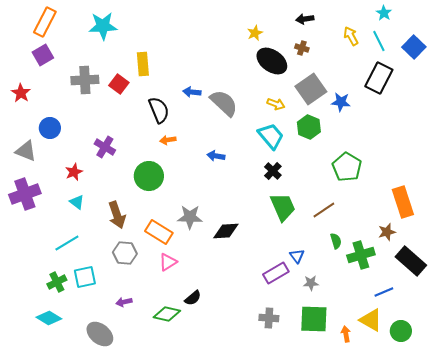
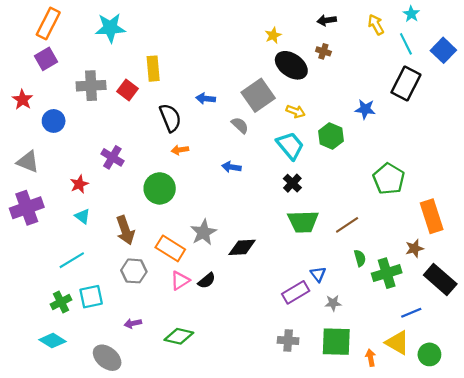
yellow arrow: (351, 36) -> (376, 25), moved
gray square: (311, 89) -> (258, 95), moved
gray semicircle: (224, 103) -> (240, 125), moved, size x0.6
blue circle: (50, 128) -> (54, 121), moved
green pentagon: (347, 167) -> (389, 179), moved
green trapezoid: (283, 207) -> (303, 222), turned 112
gray star: (190, 217) -> (203, 232), turned -30
black semicircle: (193, 298) -> (207, 281), moved

